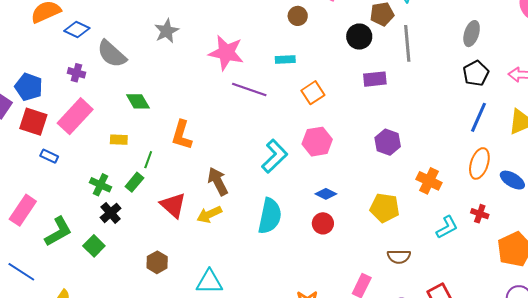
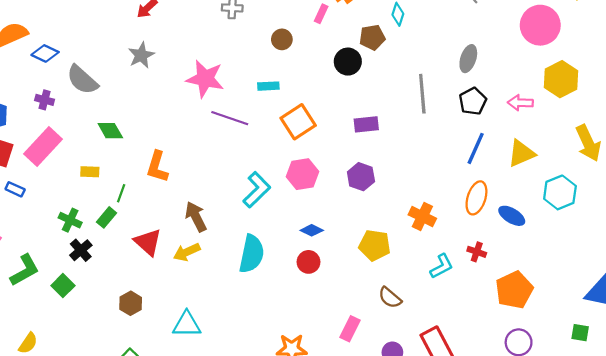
gray line: (407, 43) -> (422, 94), moved
purple rectangle: (375, 79) -> (366, 124), moved
orange square: (313, 93) -> (298, 122), size x1.4
purple hexagon: (388, 142) -> (361, 177), moved
brown semicircle: (399, 257) -> (390, 298), turned 40

